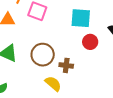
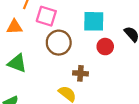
brown circle: (43, 55) -> (59, 43), moved

